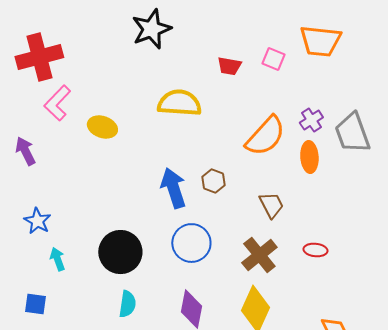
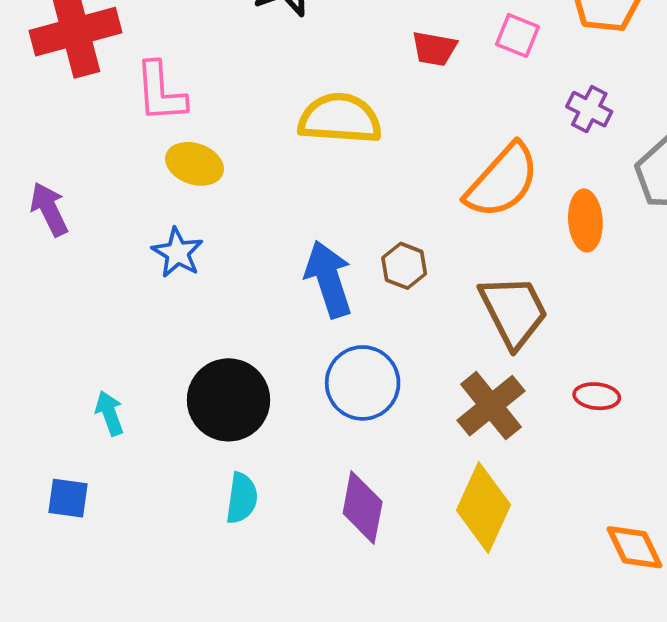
pink L-shape: (57, 103) -> (161, 92), moved, turned -48
purple cross: (311, 120) -> (589, 109), moved, turned -30
brown trapezoid: (271, 205) -> (514, 311), size x1.5
blue star: (37, 221) -> (178, 253), moved

